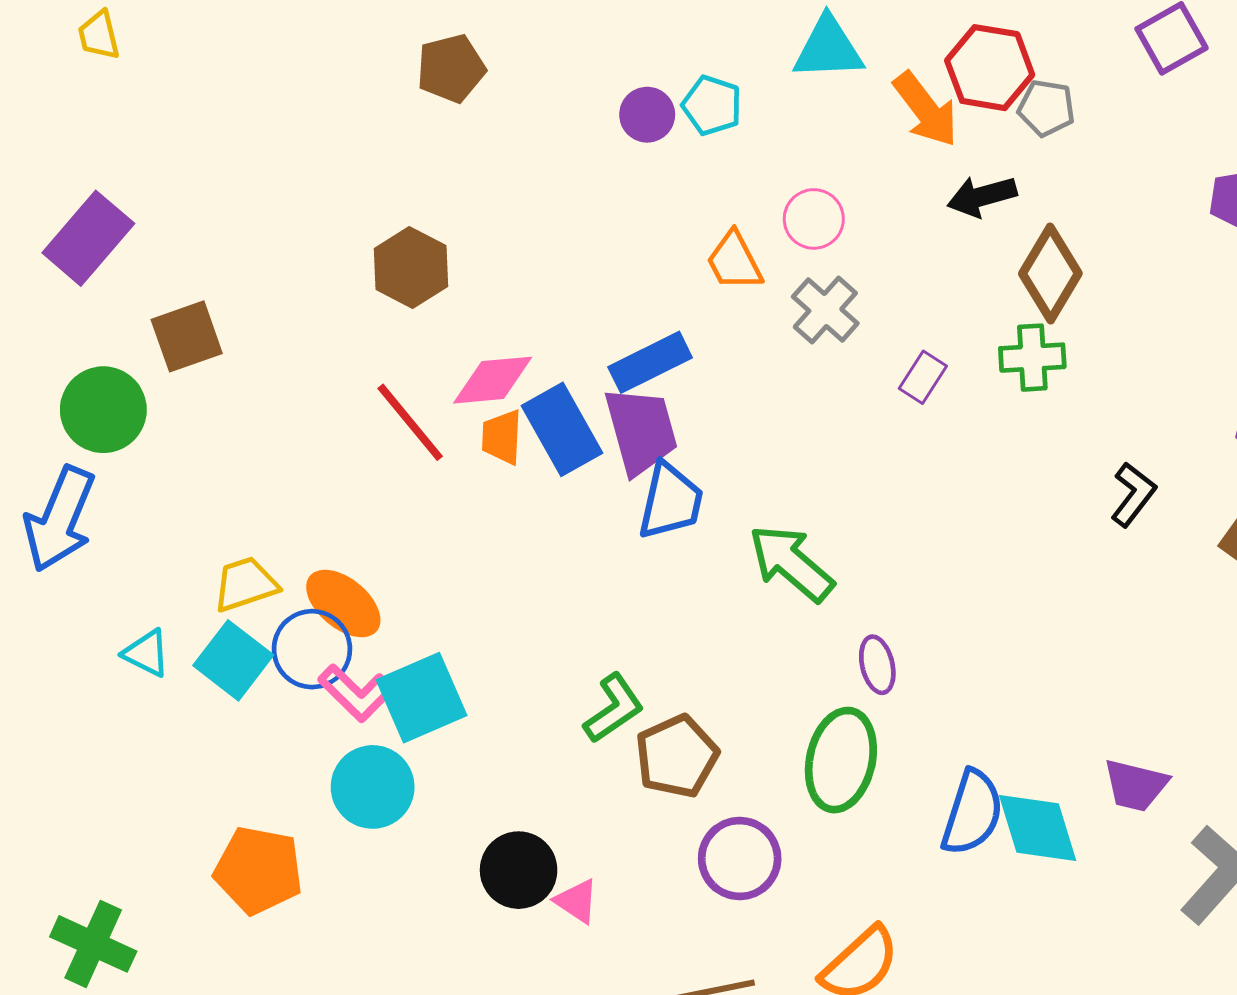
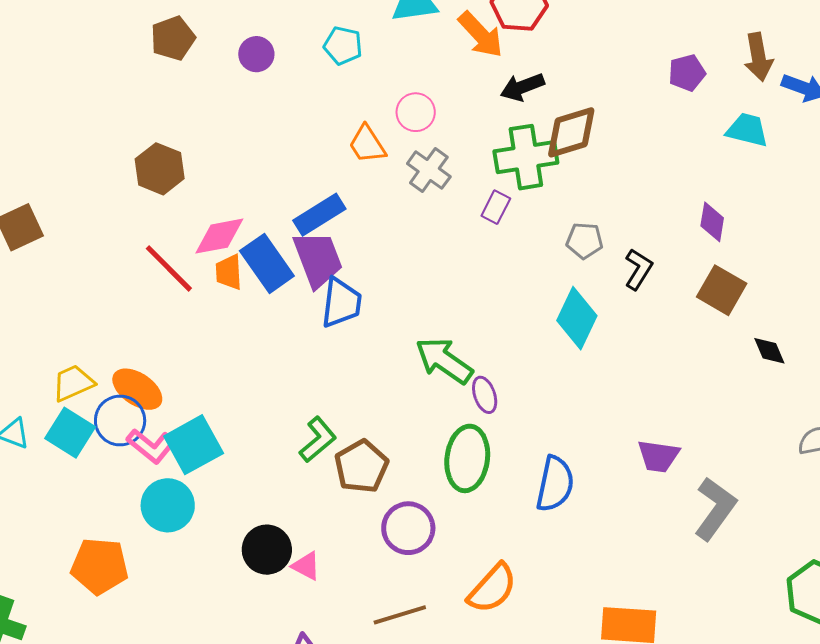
gray pentagon: (1046, 108) -> (585, 241), moved
purple circle: (647, 115) -> (256, 54), moved
brown diamond: (1050, 274) -> (571, 132), turned 48
green cross: (1032, 358) -> (526, 157), moved, size x1.5
green arrow: (791, 563) -> (444, 361), moved
cyan diamond: (1038, 828) -> (577, 318), moved, turned 48

